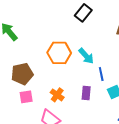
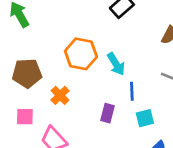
orange cross: (57, 95) -> (60, 95), moved
pink square: (26, 97) -> (25, 117), moved

